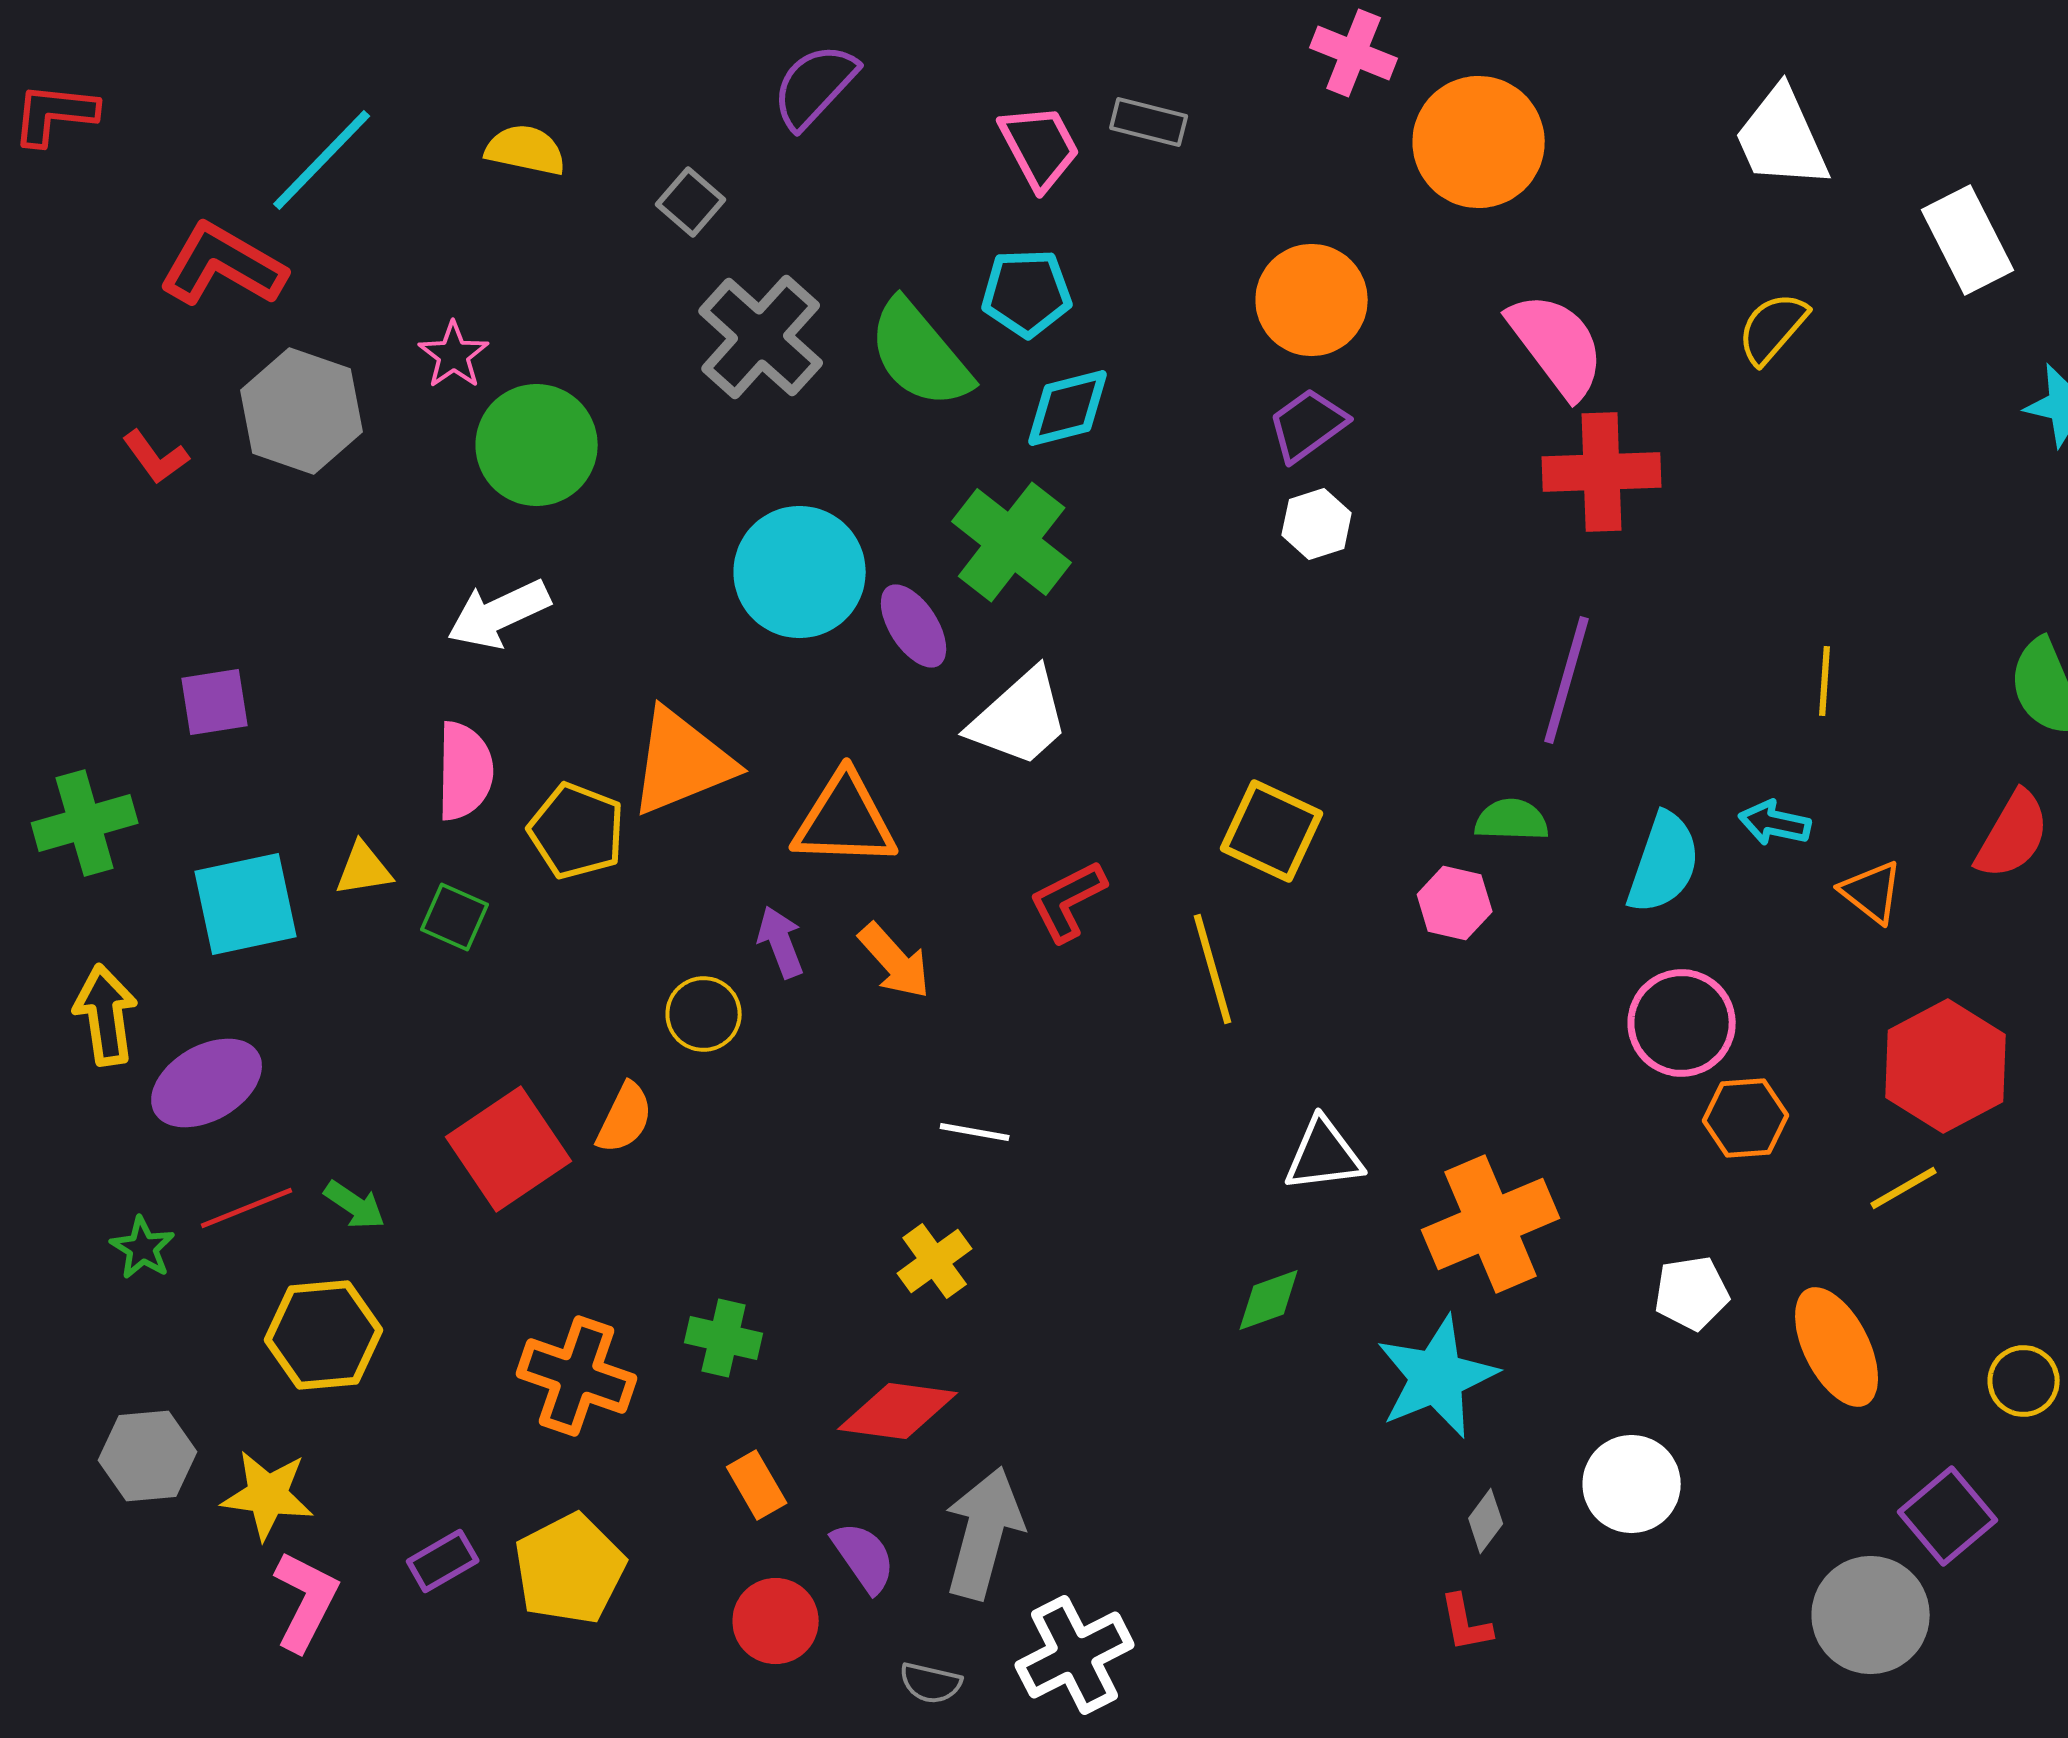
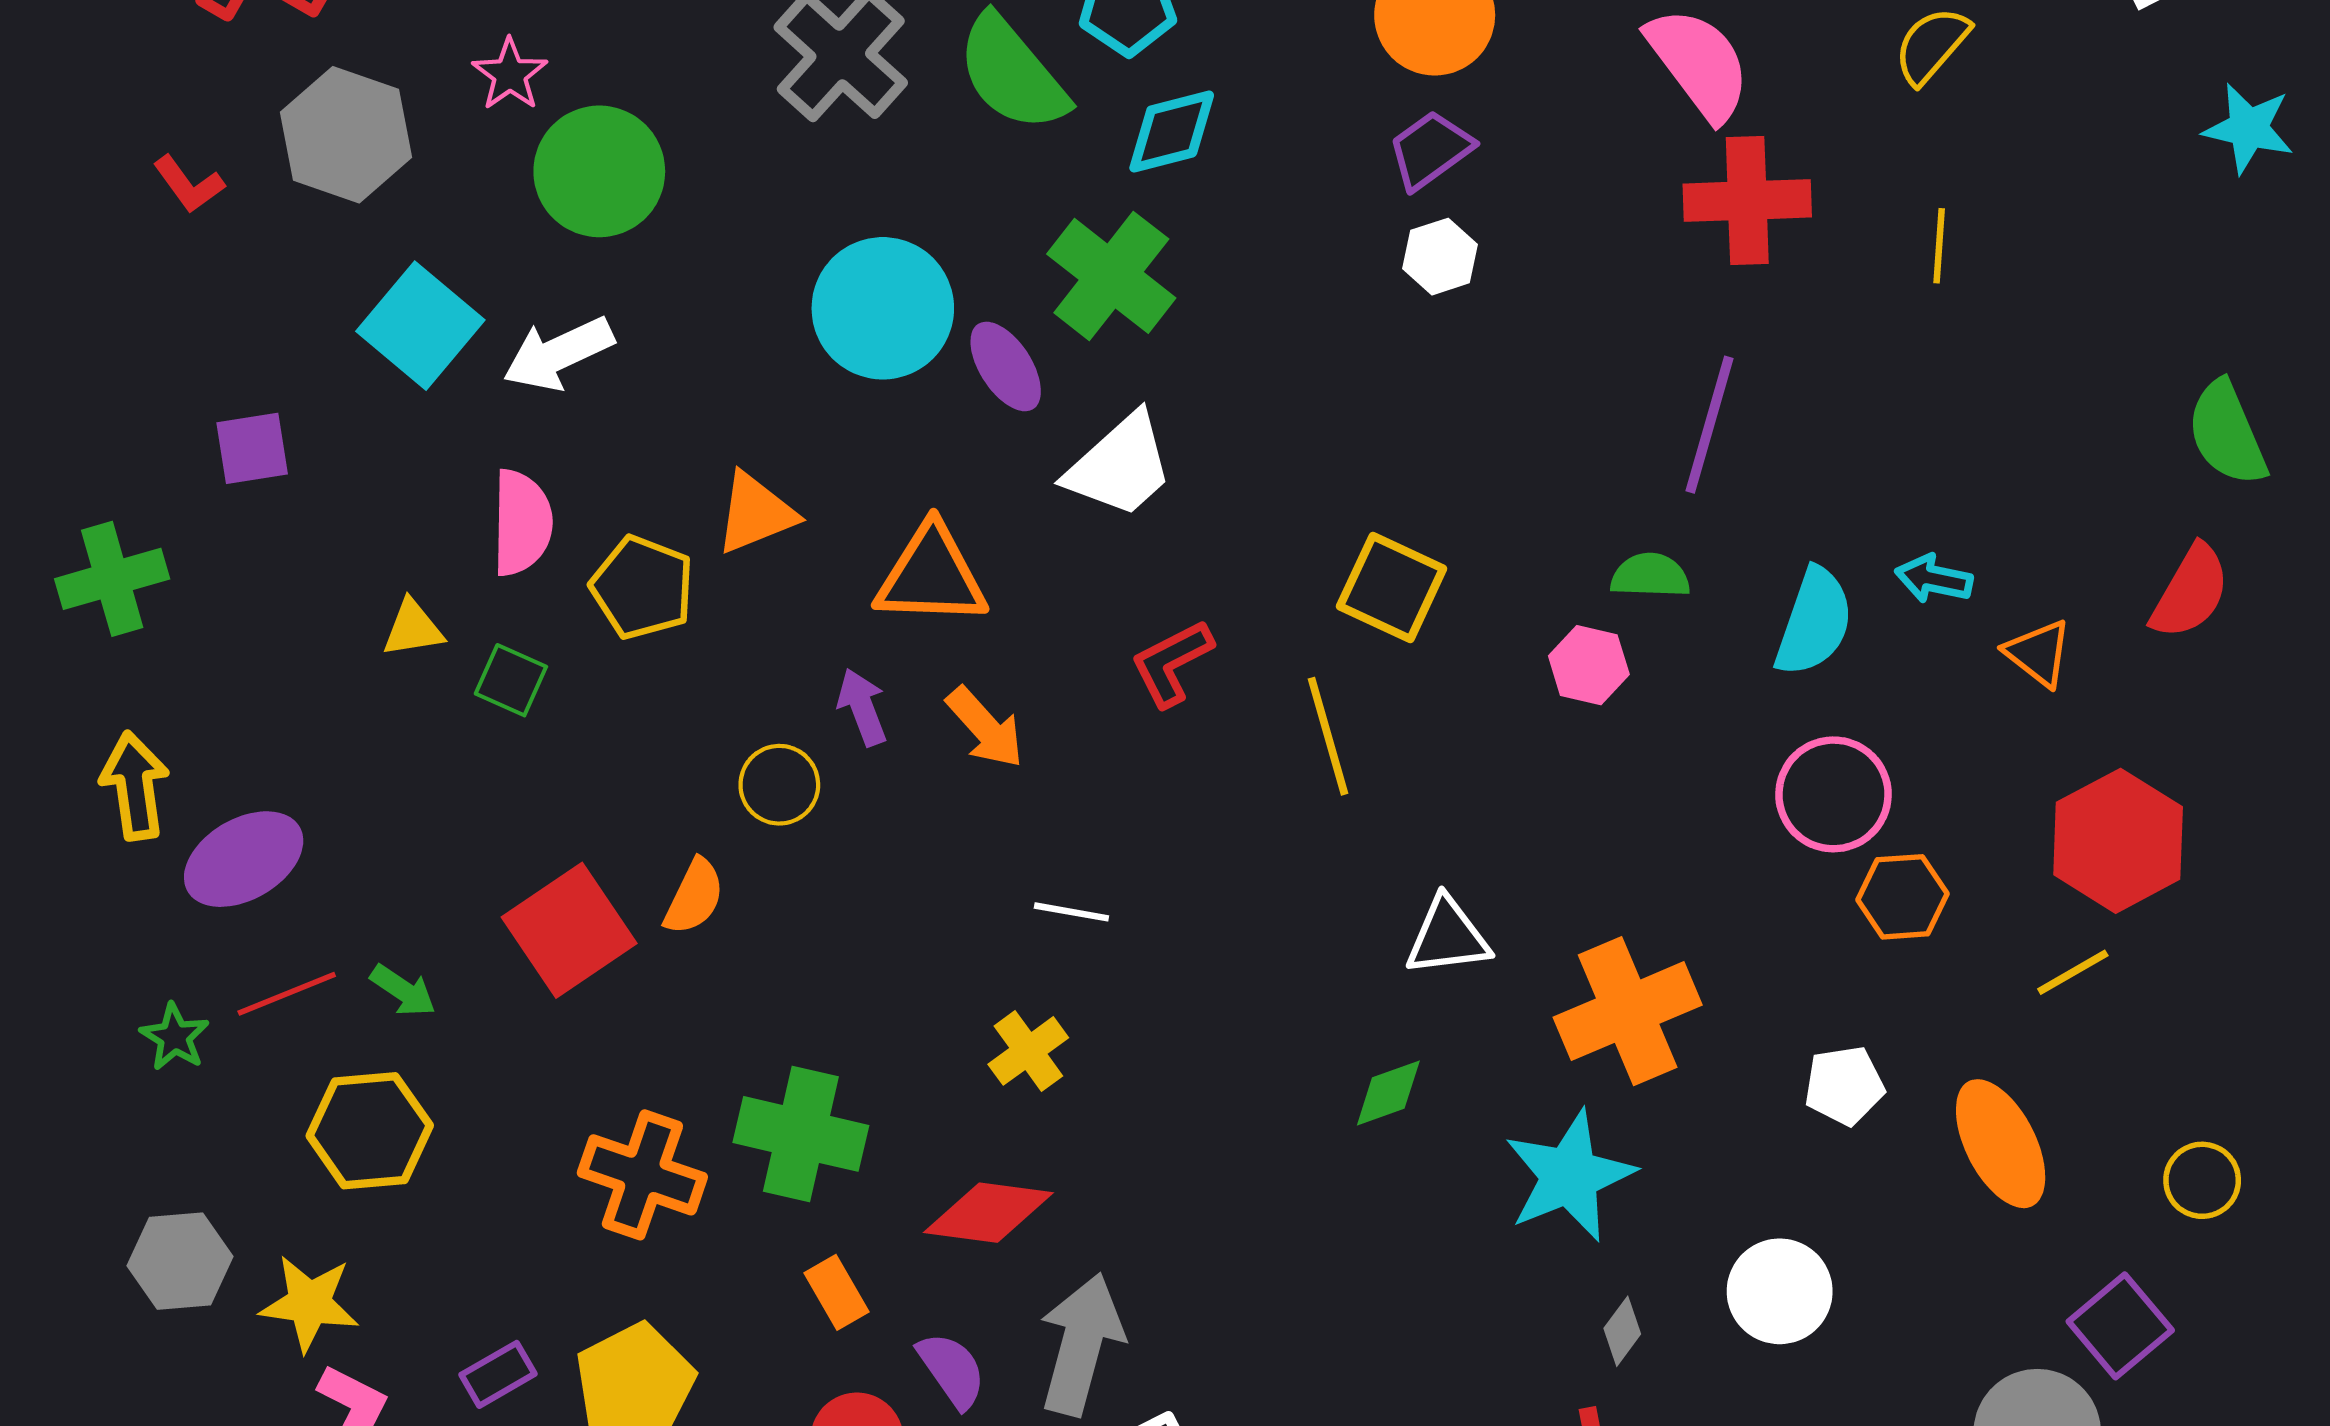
yellow line: (1825, 681) -> (1939, 246), moved
orange triangle: (682, 762) -> (756, 513), size x0.7
cyan square: (246, 904) -> (420, 326), moved, turned -38
green cross: (724, 1338) -> (801, 1134), size x1.6

